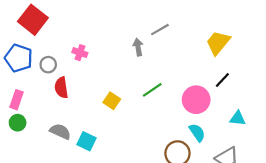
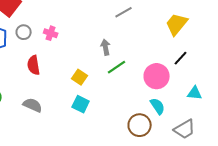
gray arrow: (138, 47) -> (106, 47), moved
gray circle: (48, 65) -> (24, 32), moved
cyan square: (87, 141) -> (81, 104), moved

